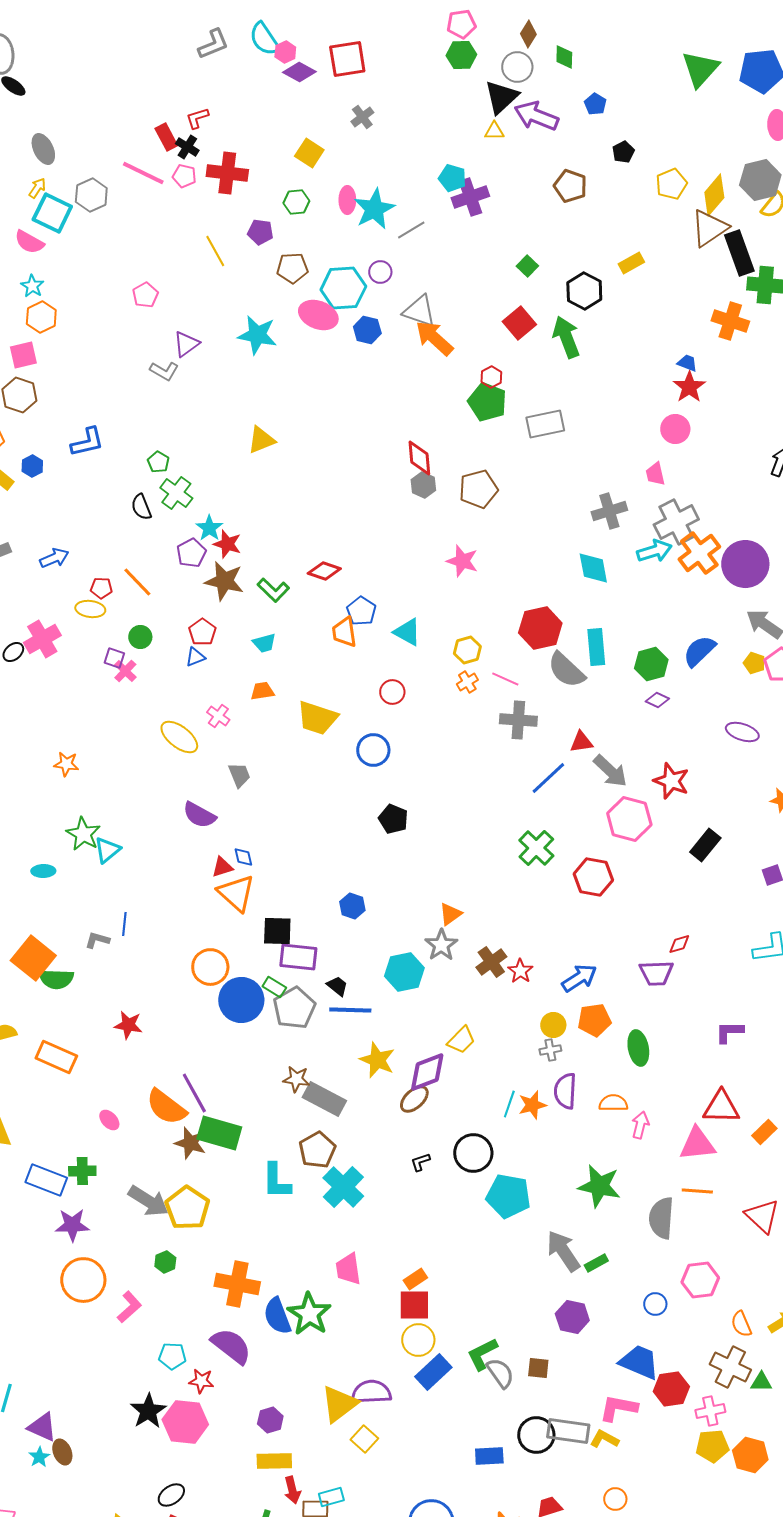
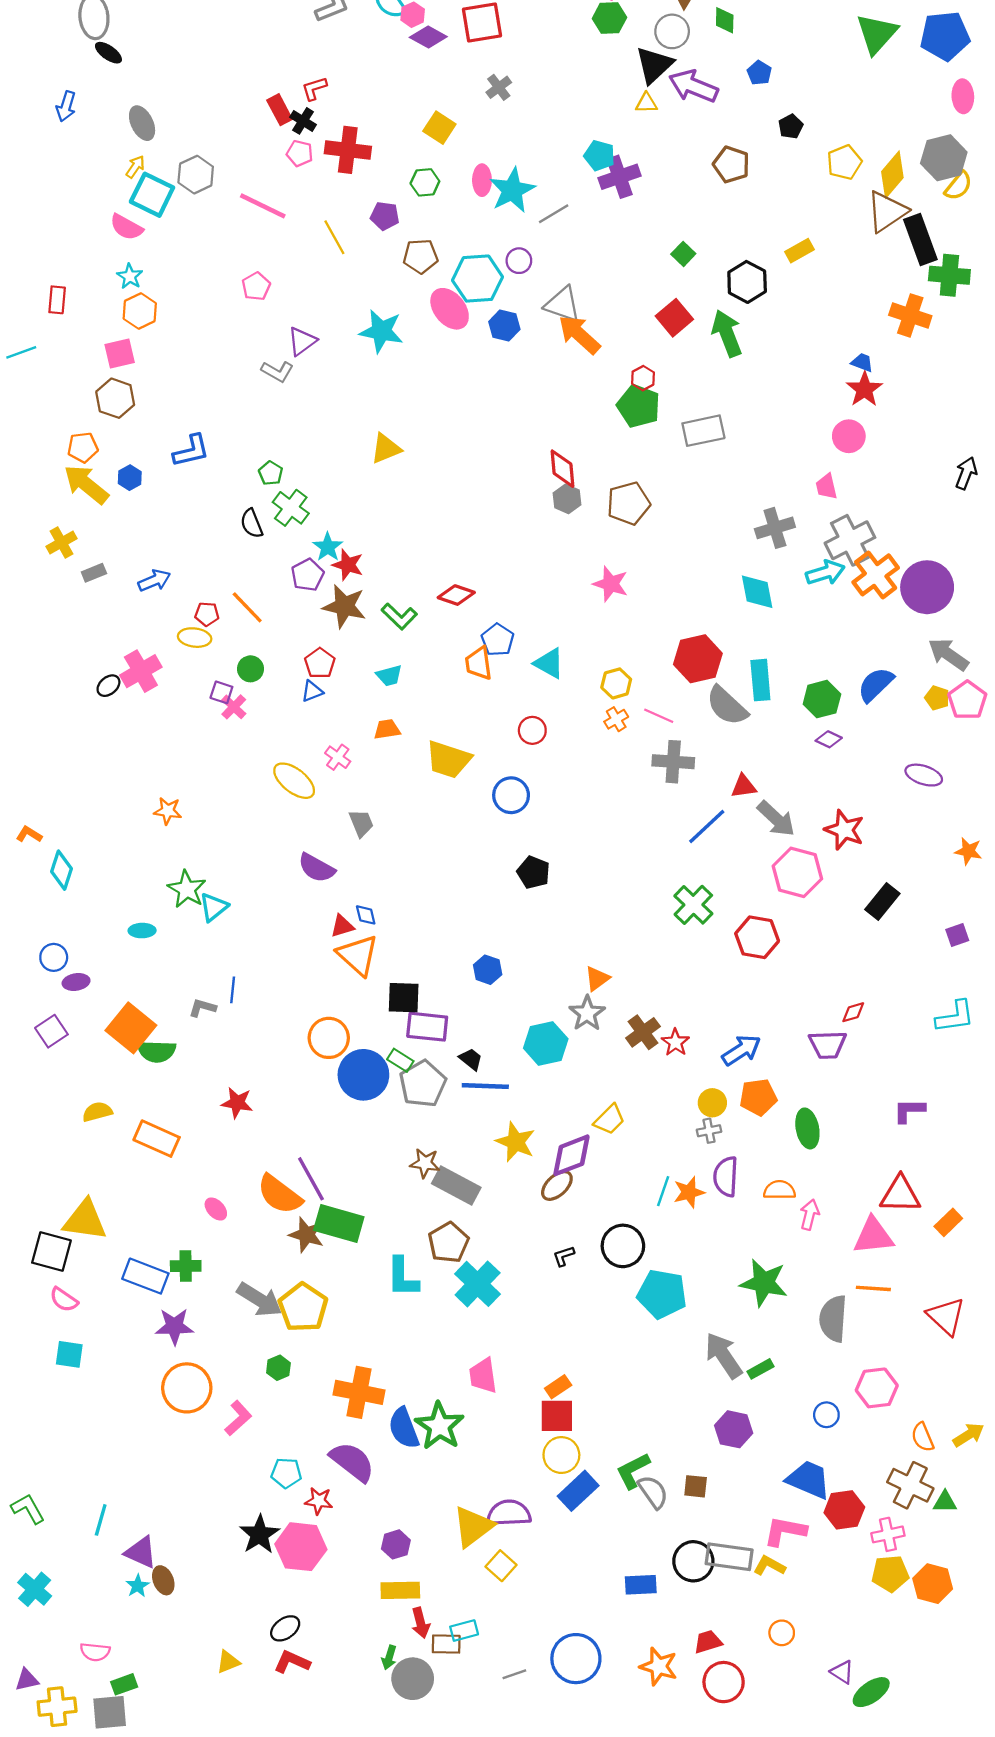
pink line: (143, 173) -> (263, 206), moved
pink ellipse: (318, 315) -> (450, 309), turned 30

